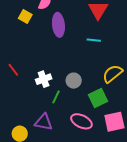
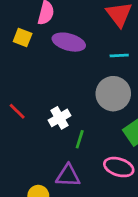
purple ellipse: (58, 25) -> (69, 42), turned -60
gray circle: (74, 81) -> (113, 94), moved, size x1.6

